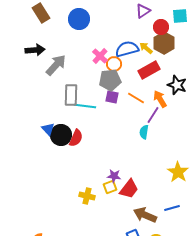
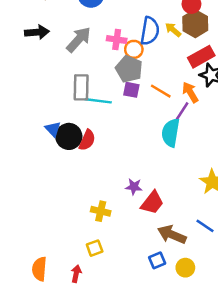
blue semicircle: (127, 49) -> (150, 31), turned 115
pink cross: (100, 56) -> (117, 40), turned -35
gray arrow: (56, 65) -> (79, 40), moved
red rectangle: (149, 70) -> (201, 57), moved
gray pentagon: (110, 80) -> (129, 69), turned 30
cyan semicircle: (144, 132) -> (171, 133), size x1.6
yellow square: (110, 187) -> (95, 248), moved
blue line: (172, 208) -> (205, 226), turned 49

